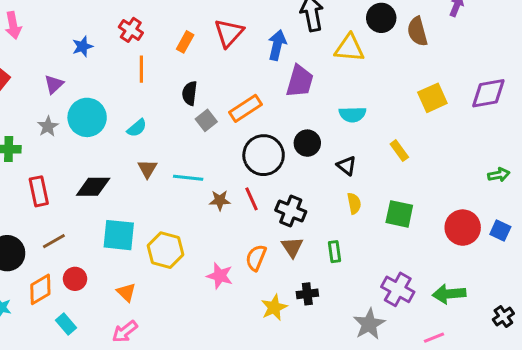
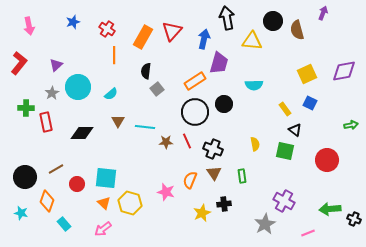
orange rectangle: (185, 42) -> (143, 37), size x1.6
blue star: (83, 47) -> (73, 22), moved
orange rectangle: (245, 108) -> (195, 81), moved
black triangle: (347, 166) -> (295, 130), moved
red rectangle: (39, 191) -> (46, 122), moved
blue square: (500, 231) -> (310, 103), moved
cyan square: (119, 235) -> (106, 178), moved
yellow hexagon: (166, 250) -> (130, 203), moved
red circle: (75, 279) -> (77, 184), moved
orange diamond: (40, 289) -> (47, 201), turned -40
green arrow: (449, 294) -> (330, 209), moved
black cross: (503, 317) -> (354, 219), turned -32

